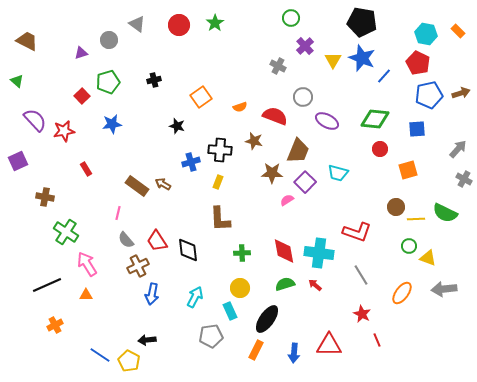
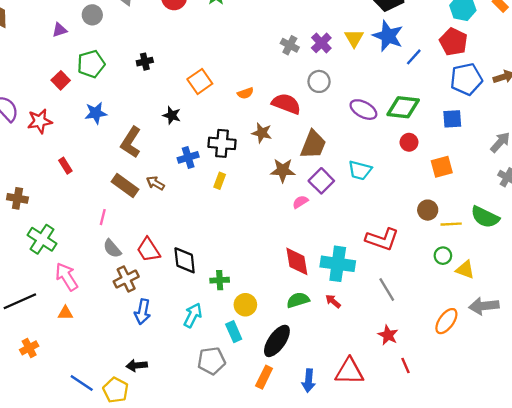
purple cross: (305, 46) -> (321, 43), moved
purple ellipse: (327, 121) -> (363, 110), moved
brown L-shape: (220, 219) -> (131, 142), moved, turned 36
green cross: (242, 253) -> (220, 280), moved
orange ellipse: (402, 293) -> (446, 321), moved

